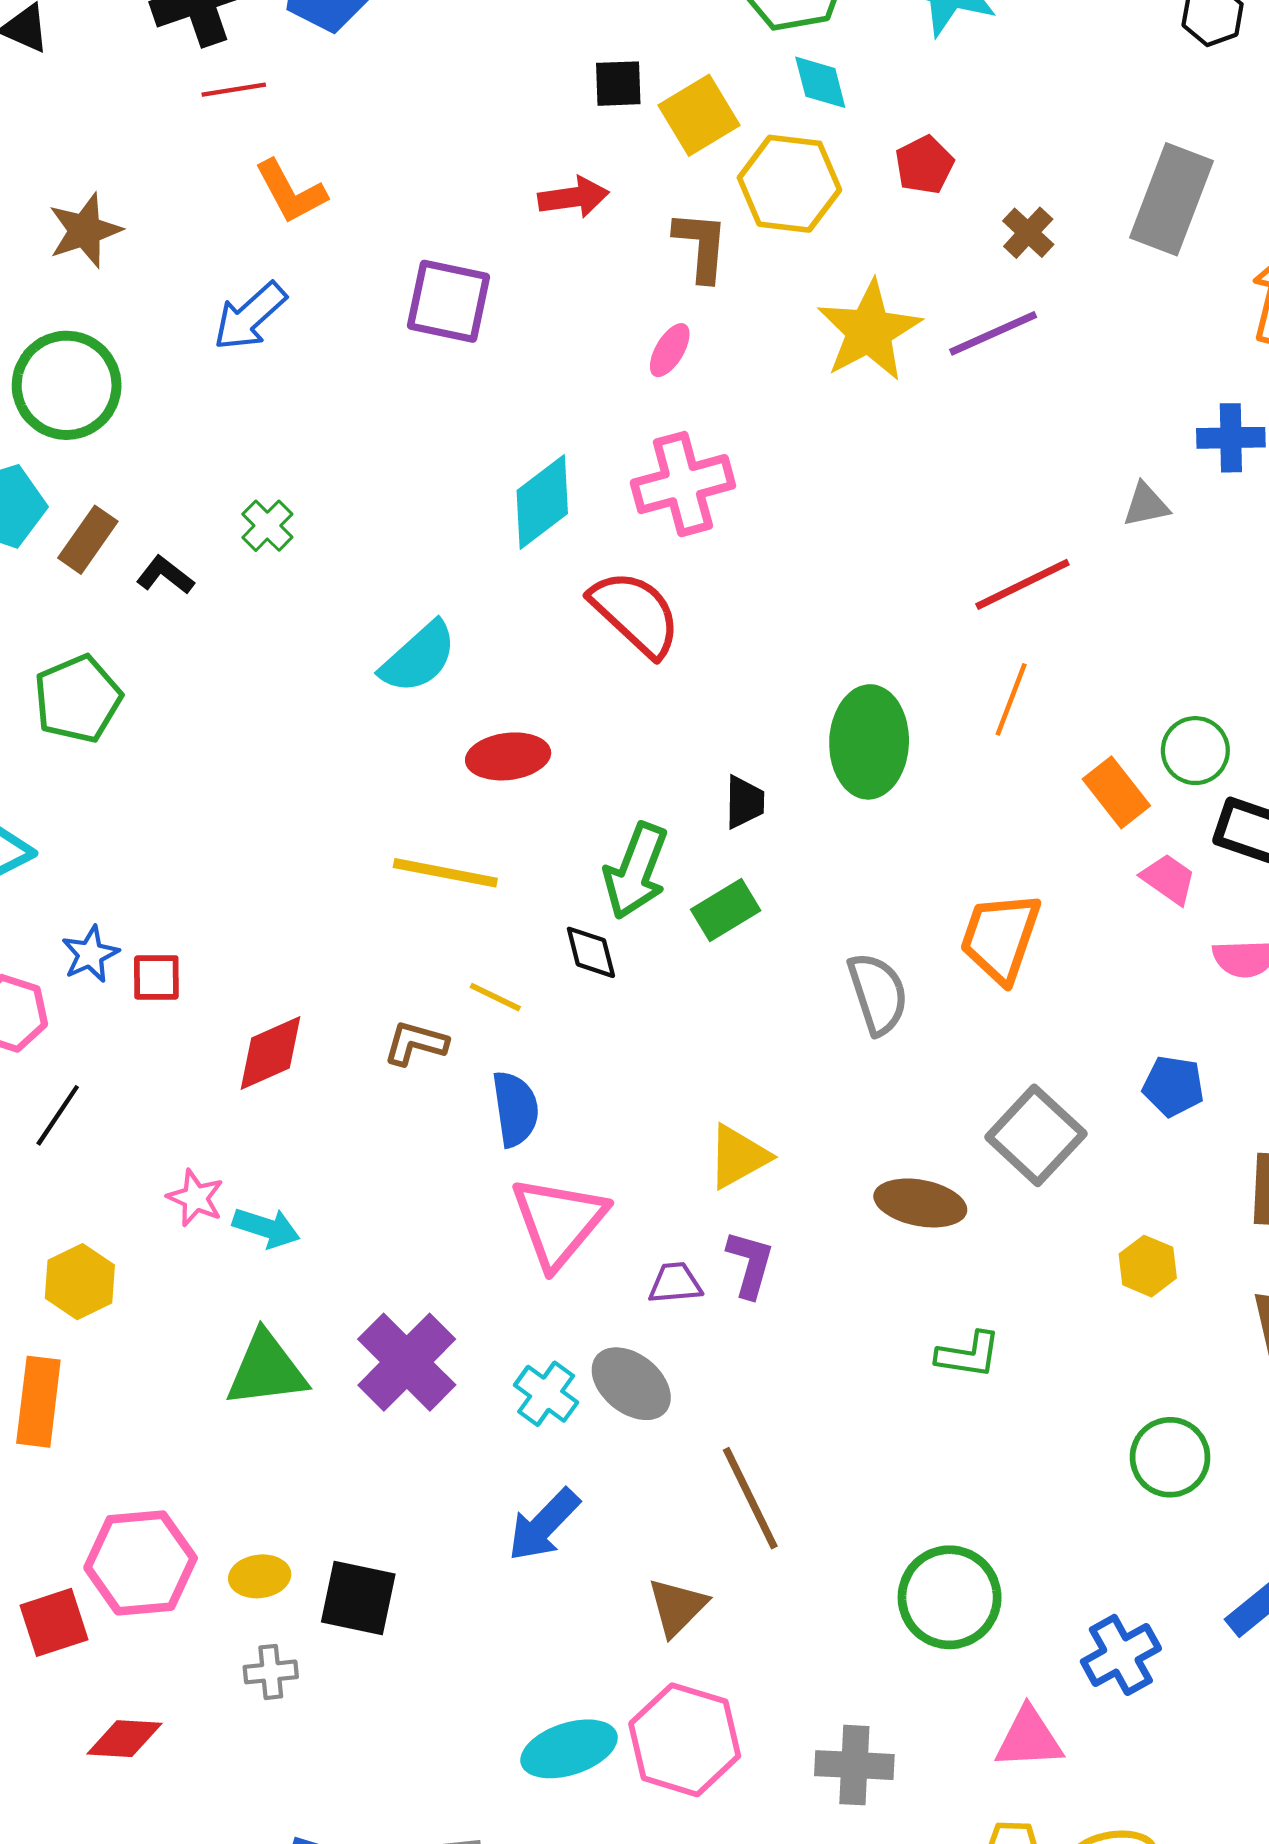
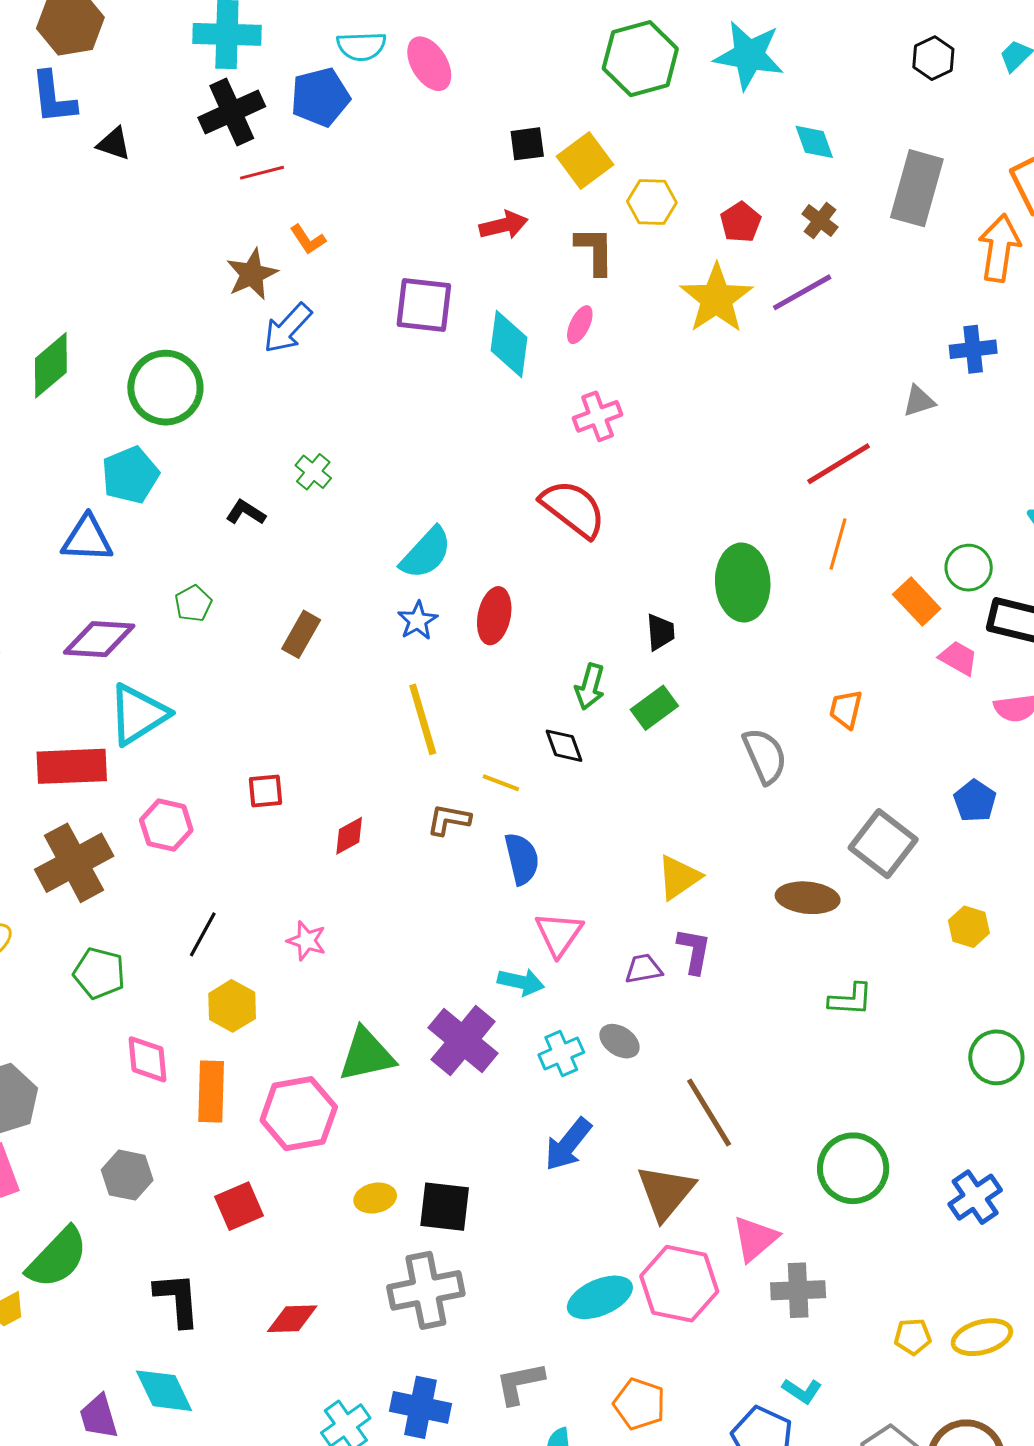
cyan diamond: (820, 82) -> (814, 142), moved
red pentagon: (924, 165) -> (741, 222), moved
yellow hexagon: (789, 184) -> (652, 202), size x0.7
orange L-shape: (291, 192) -> (308, 240), size x0.7
brown star: (85, 230) -> (252, 274), moved
pink cross: (683, 484) -> (598, 416), size x0.7
cyan diamond: (542, 502) -> (509, 344), moved, turned -40
brown rectangle: (88, 540) -> (301, 634), moved
green pentagon: (78, 699) -> (193, 604), size x0.6
red ellipse: (508, 756) -> (494, 616), turned -66
green arrow: (636, 871) -> (590, 687), size x0.7
yellow line: (445, 873) -> (423, 719), moved, turned 68
orange trapezoid: (1000, 937) -> (846, 709), size x0.6
blue star: (90, 954) -> (418, 621), moved
red diamond: (270, 1053) -> (349, 836), size x0.7
blue pentagon: (1173, 1086) -> (975, 801), turned 30
black line: (58, 1115) -> (203, 934), moved
pink triangle: (559, 1222) -> (559, 934), size x0.7
cyan arrow: (266, 1228) -> (521, 982), moved
gray ellipse: (631, 1384) -> (619, 1041), size x0.7
cyan cross: (546, 1394) -> (561, 1053), turned 36
pink hexagon: (141, 1563) -> (299, 1114), moved
brown triangle: (677, 1607) -> (666, 1192), size x1.4
red square: (54, 1622) -> (239, 1206), moved
gray cross: (271, 1672) -> (426, 1290), moved, size x2.0
pink triangle: (1029, 1738) -> (755, 1239), moved, turned -32

